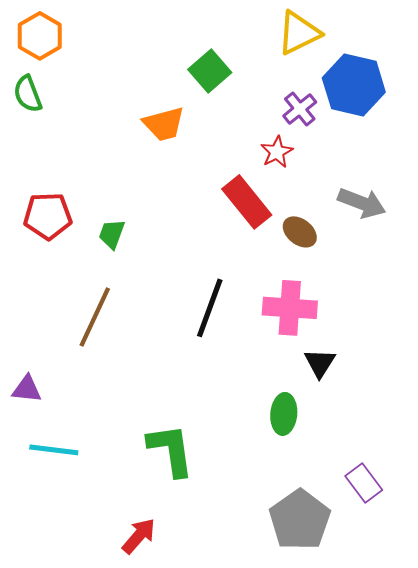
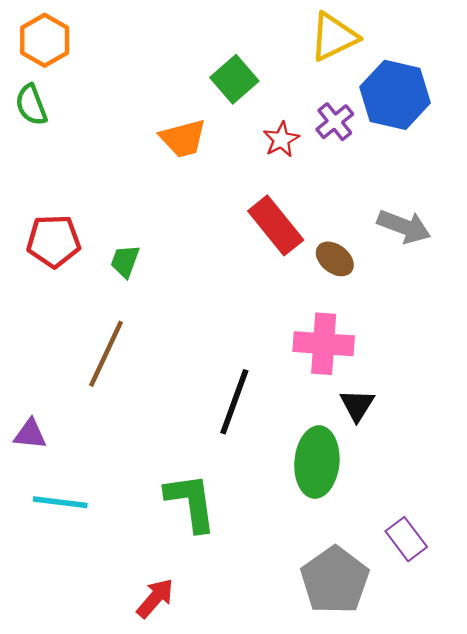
red star: (277, 152) -> (281, 140), moved
black line: (210, 308) -> (234, 402), moved
green ellipse: (284, 414) -> (317, 462), size x1.5

